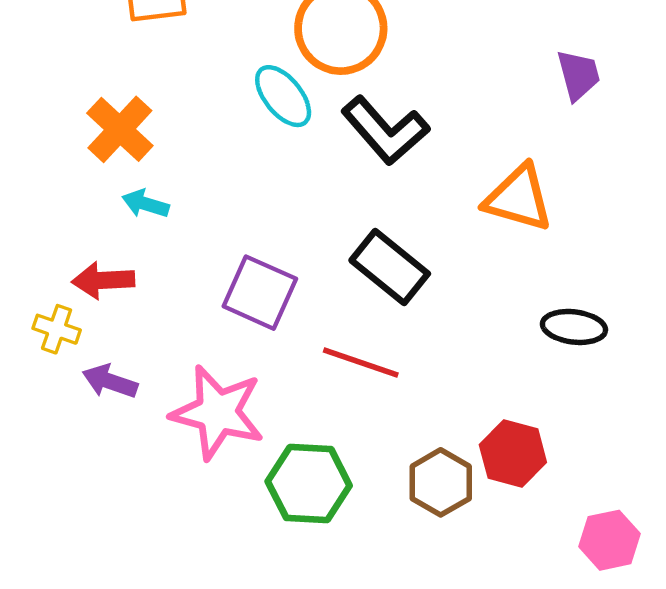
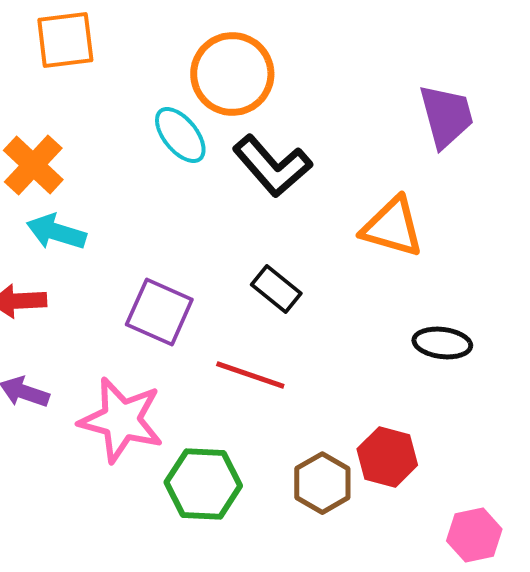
purple trapezoid: (578, 75) -> (446, 116), size x1.4
cyan arrow: (145, 204) -> (56, 232), size x1.4
black rectangle: (390, 267) -> (276, 289), size x0.7

